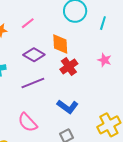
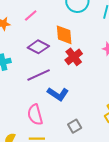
blue L-shape: (68, 107) -> (58, 94), moved
pink semicircle: (28, 122) -> (35, 115), turned 30

